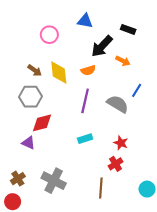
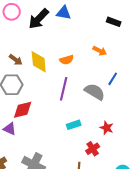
black rectangle: (128, 29) -> (114, 22), moved
pink circle: (49, 35) -> (12, 12), moved
black arrow: (102, 46) -> (39, 19), moved
cyan rectangle: (85, 139) -> (74, 125), moved
red star: (121, 143) -> (107, 128), moved

